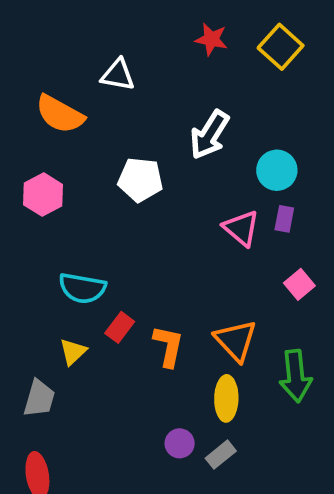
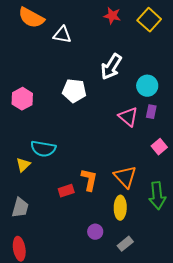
orange semicircle: (60, 114) -> (31, 18), moved
red rectangle: (120, 327) -> (66, 191), moved, turned 35
yellow triangle: (73, 352) -> (23, 165), moved
gray rectangle: (221, 455) -> (125, 244), moved

